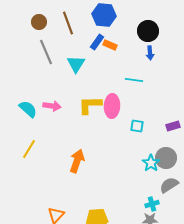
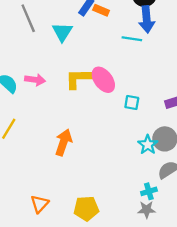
blue arrow: (150, 53) -> (147, 19), size x1.6
cyan line: (134, 80) -> (132, 39), moved
pink ellipse: (112, 106) -> (103, 80), turned -40

